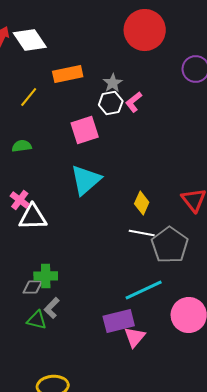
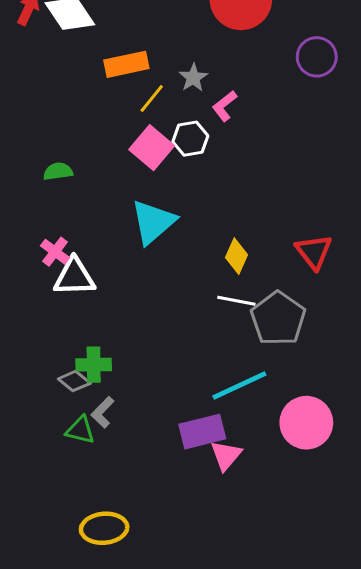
yellow line: (29, 97) -> (152, 99), moved
white hexagon: (111, 103) -> (190, 139), moved
pink square: (85, 130) -> (152, 148), turned -32
gray diamond: (33, 287) -> (74, 381), turned 40

